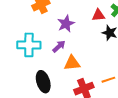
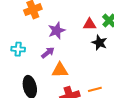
cyan cross: (29, 45) -> (18, 49), size x0.6

